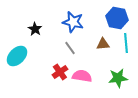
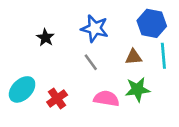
cyan ellipse: (17, 56) -> (22, 89), moved
red cross: (60, 72) -> (57, 99), moved
green star: (118, 78) -> (137, 89), moved

